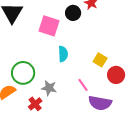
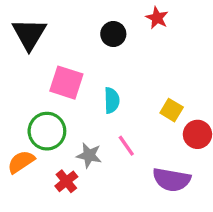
black circle: (73, 13) -> (113, 34), moved
pink square: (49, 26) -> (66, 83), moved
pink line: (83, 85) -> (126, 146), moved

